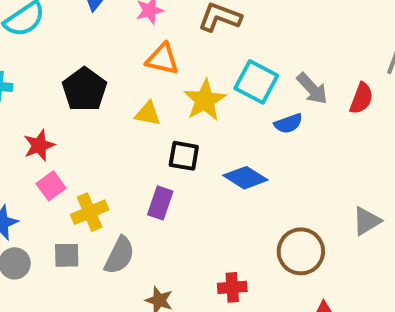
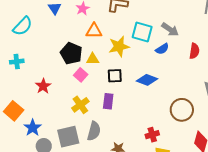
black pentagon: (84, 90) -> (71, 53), moved
red semicircle: (361, 98) -> (194, 51), moved
yellow star: (205, 100) -> (119, 46), turned 30
pink square: (51, 186) -> (81, 75), moved
yellow cross: (90, 212) -> (80, 105), moved
gray square: (67, 255) -> (68, 137), size x1.6

